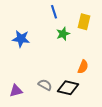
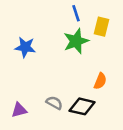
blue line: (54, 12) -> (76, 13), moved
green star: (63, 34) -> (76, 41), size x1.5

